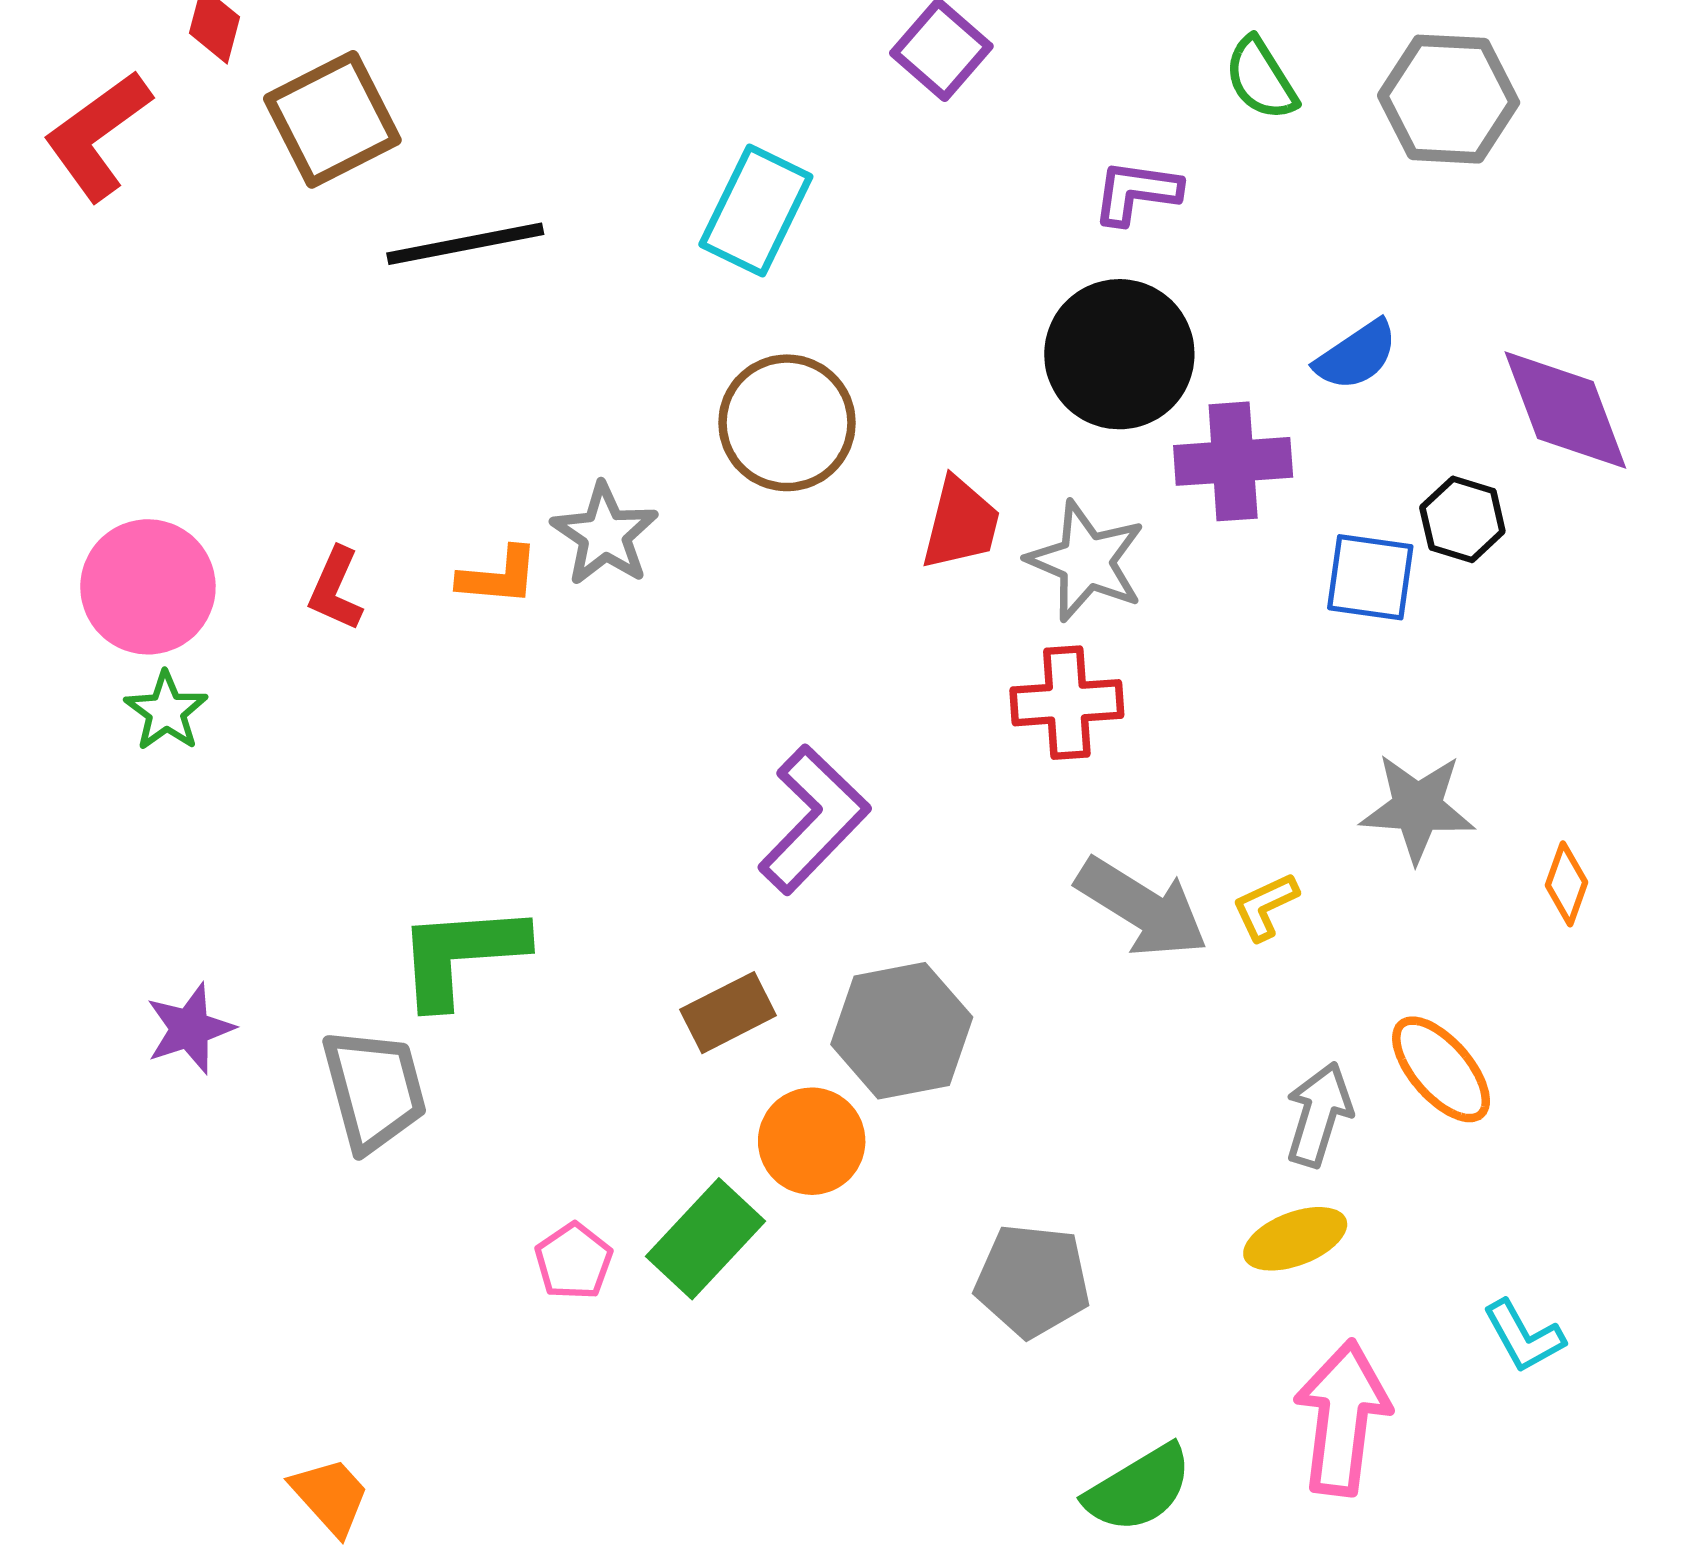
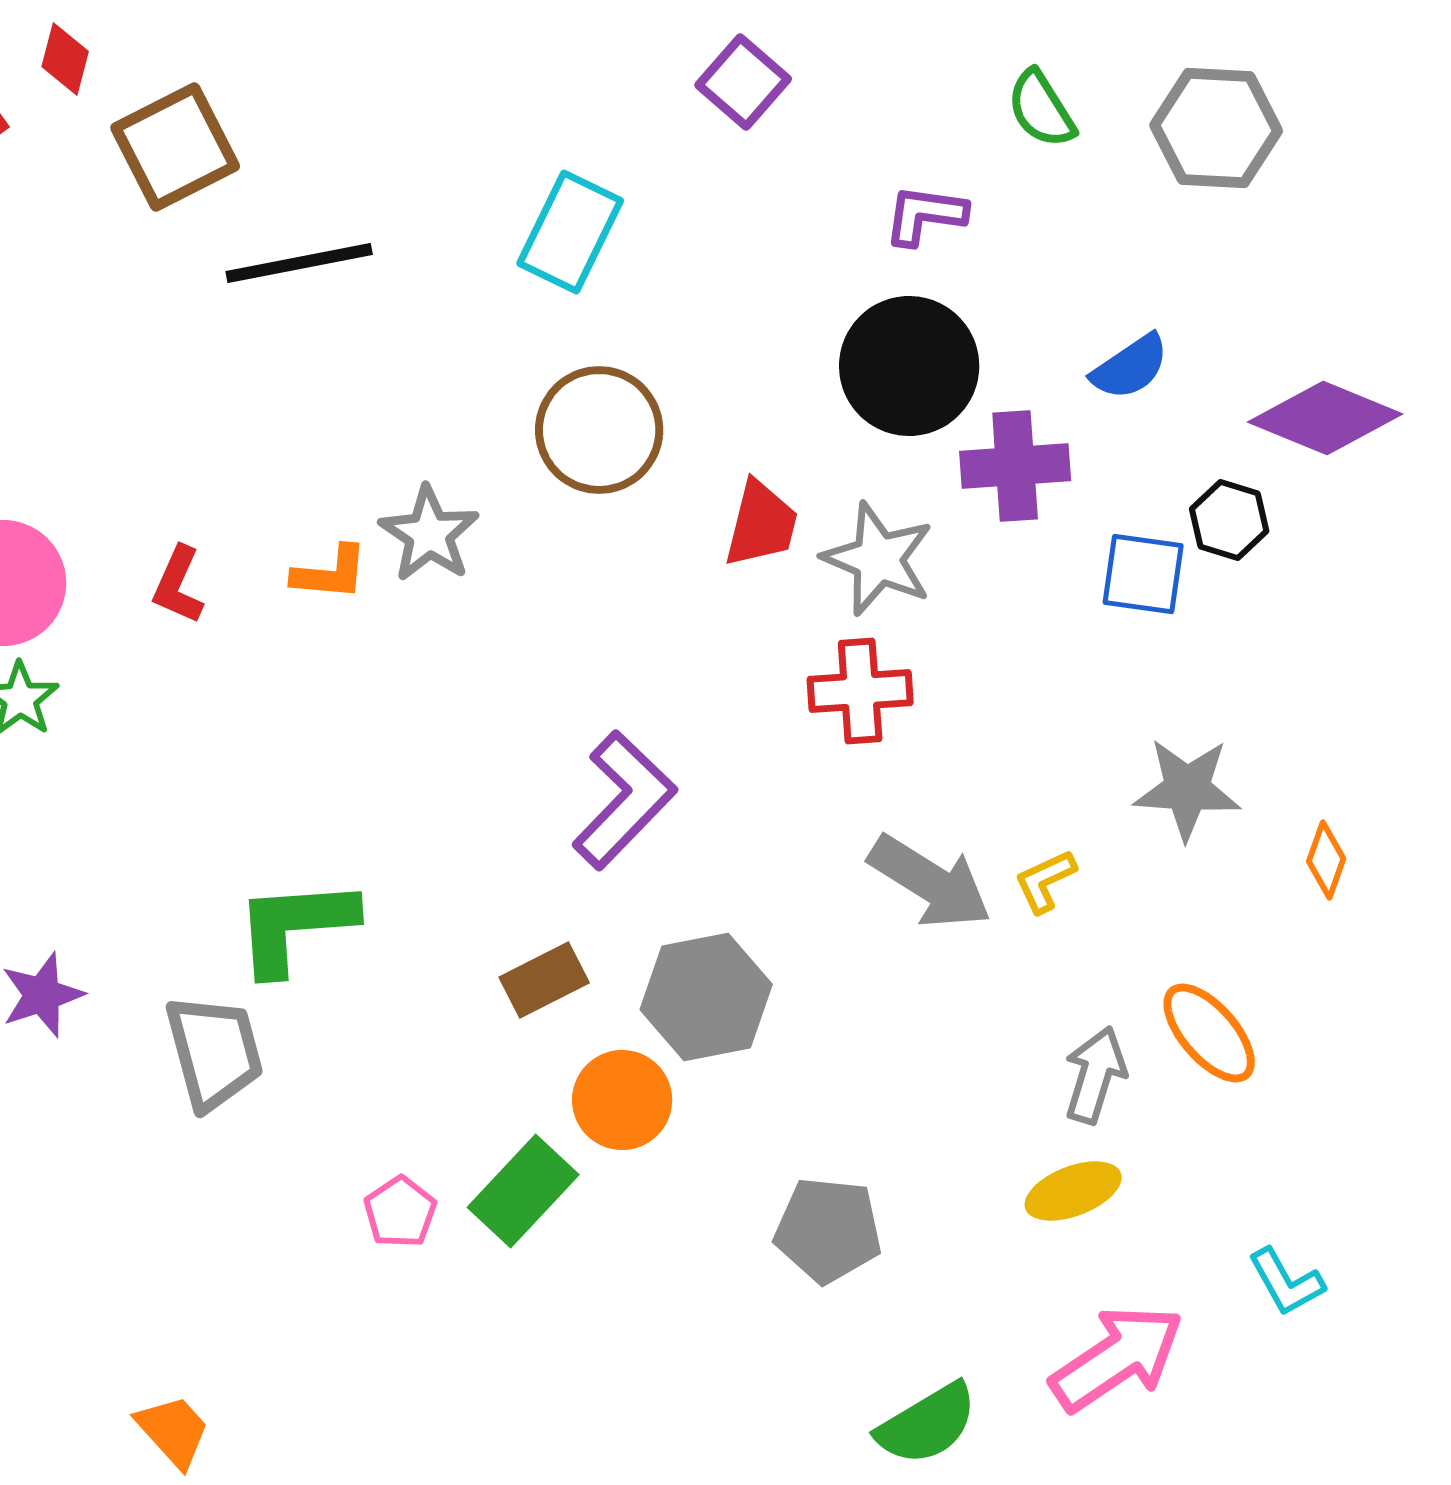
purple diamond: (1565, 410) -> (1325, 418), turned -47
pink arrow: (1342, 1418) -> (1117, 1358), turned 49

